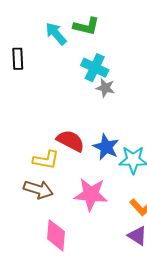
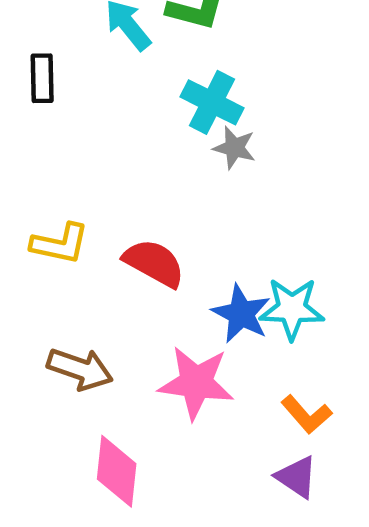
blue star: (106, 147) -> (241, 314), moved
yellow L-shape: (46, 160) -> (60, 244), moved

